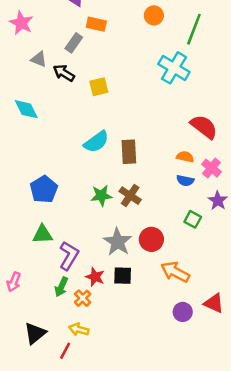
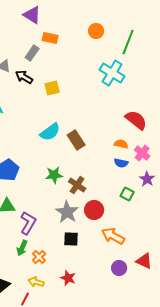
brown rectangle: (129, 152) -> (76, 140), turned -30
brown cross: (130, 196) -> (77, 185), moved
red star: (95, 277) -> (68, 278), moved

